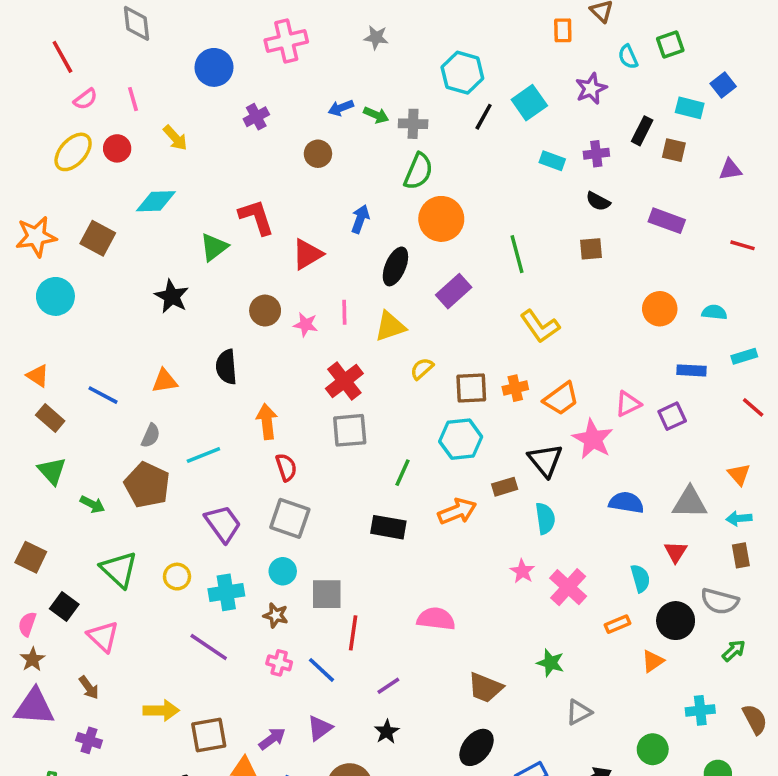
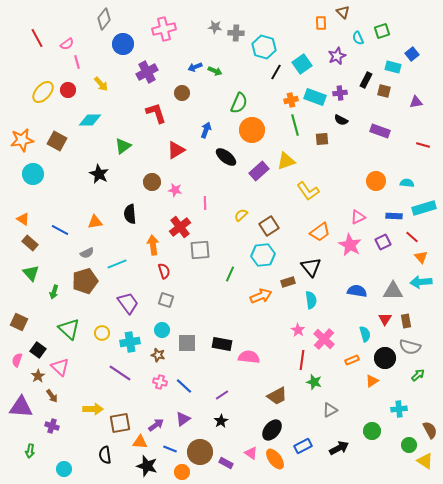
gray diamond: (136, 23) -> (104, 19), moved, turned 45
pink semicircle: (85, 99) -> (67, 44), moved
purple cross: (256, 117) -> (147, 72), size x1.5
gray cross: (413, 124) -> (236, 33), moved
cyan rectangle: (552, 161) -> (315, 97), size x1.5
red L-shape: (256, 217) -> (156, 113), moved
brown square: (591, 249) -> (322, 139), moved
green line: (517, 254) -> (295, 125), moved
black ellipse: (395, 266) -> (226, 157), turned -75
pink line: (344, 312) -> (205, 203), moved
yellow triangle: (390, 326) -> (286, 161), moved
cyan rectangle: (744, 356) -> (424, 208), size x1.6
red cross: (344, 381) -> (180, 227), moved
brown square: (471, 388) -> (269, 226), turned -30
orange cross: (515, 388) -> (291, 100), moved
pink triangle: (628, 404) -> (358, 217), moved
red line: (753, 407) -> (412, 237), moved
gray semicircle: (151, 436) -> (87, 253), turned 40
pink star: (593, 439) -> (350, 245), moved
orange triangle: (739, 474) -> (421, 257), moved
brown pentagon: (147, 485) -> (85, 281), turned 30
green arrow: (92, 504) -> (54, 292), turned 80
gray square: (290, 518) -> (166, 300), size x0.7
cyan arrow: (739, 518) -> (421, 282), moved, size x1.5
black rectangle: (388, 527) -> (222, 344), moved
brown rectangle: (741, 555) -> (406, 321), moved
red line: (353, 633) -> (302, 360), moved
brown star: (33, 659) -> (38, 376), moved
brown trapezoid: (485, 688) -> (277, 396), turned -50
brown semicircle: (755, 719) -> (430, 430), moved

